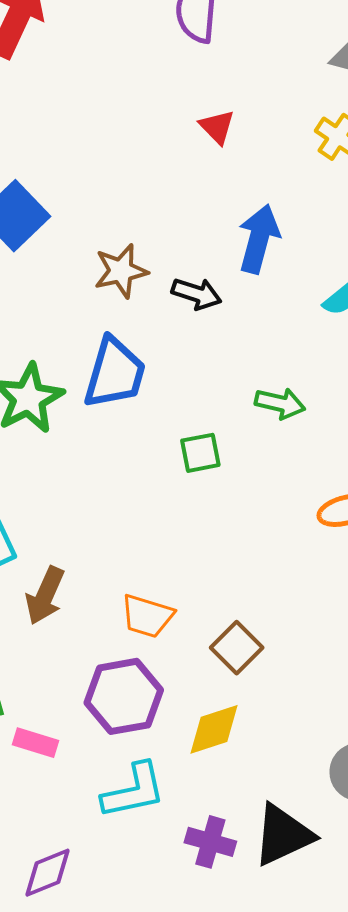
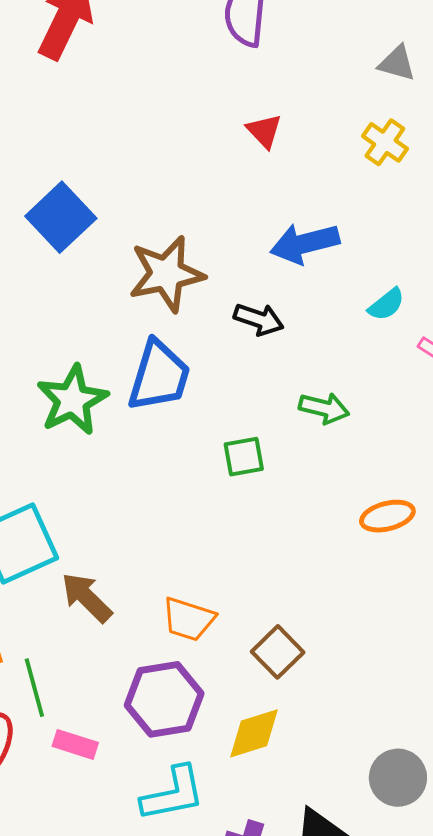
blue arrow: (259, 239) -> (305, 243), turned -120
brown star: (121, 271) -> (166, 274), size x1.4
black arrow: (197, 294) -> (259, 319), moved
brown arrow: (45, 596) -> (87, 597), turned 110

